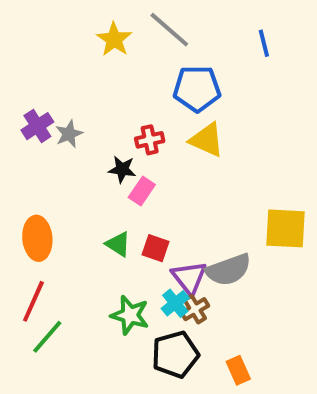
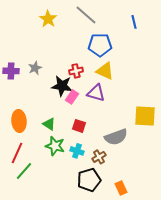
yellow star: (114, 39) -> (48, 19), moved
purple cross: (37, 126) -> (11, 71), moved, turned 35
black star: (122, 169) -> (62, 86), size x1.5
green triangle: (118, 244) -> (49, 124), moved
purple triangle: (189, 278) -> (96, 93), moved, turned -36
cyan cross: (175, 303) -> (77, 151), moved, turned -32
green star: (130, 315) -> (55, 146), moved

